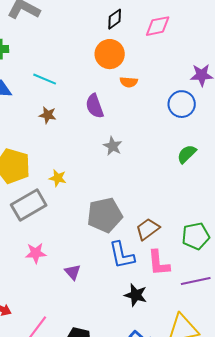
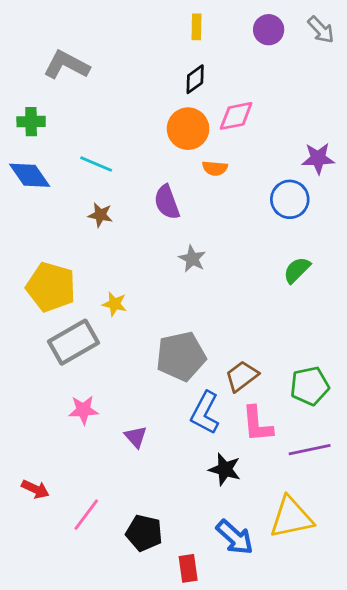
pink diamond: (158, 26) -> (236, 116), moved
blue L-shape: (122, 255) -> (205, 413), turned 40

